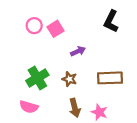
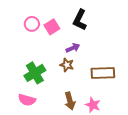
black L-shape: (111, 21) -> (80, 20), moved
brown star: (69, 79) -> (67, 65), moved

